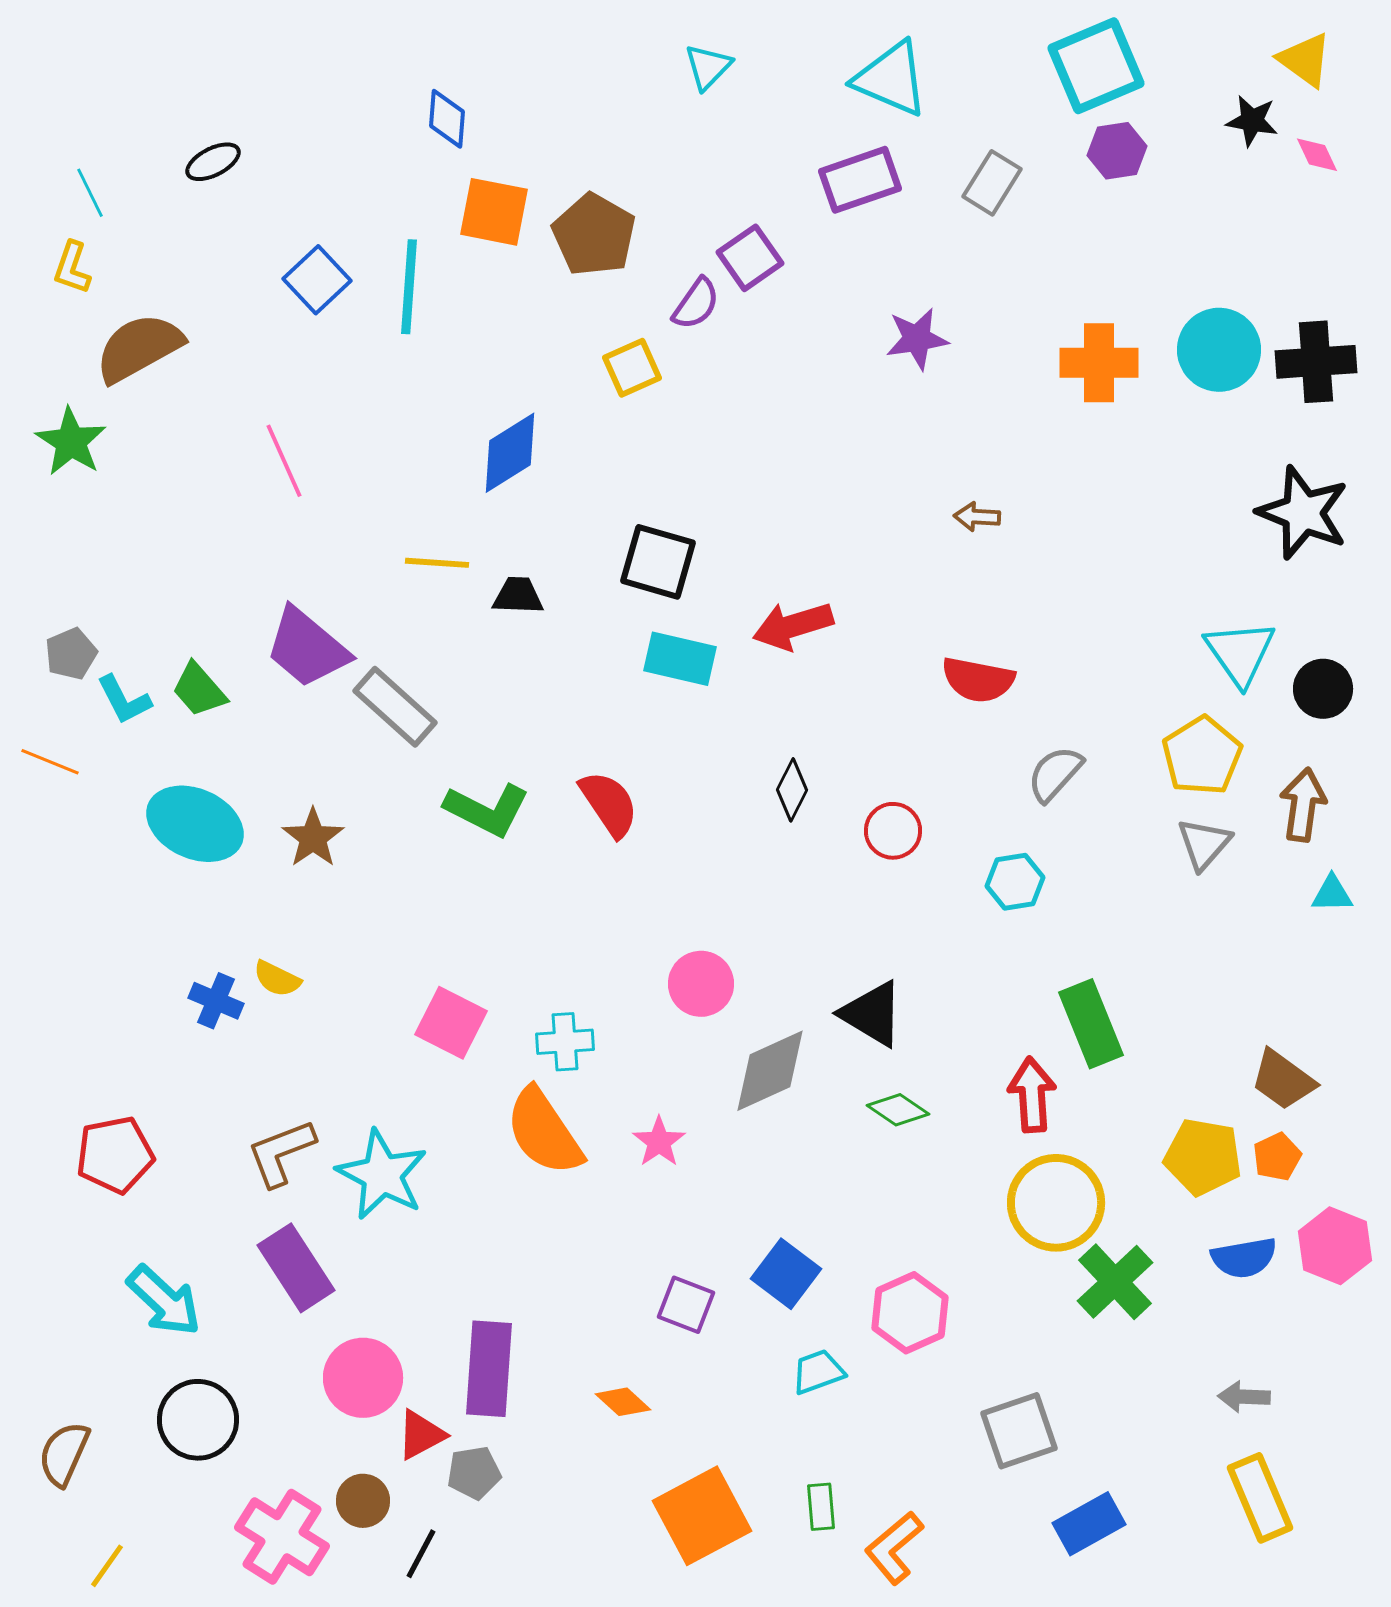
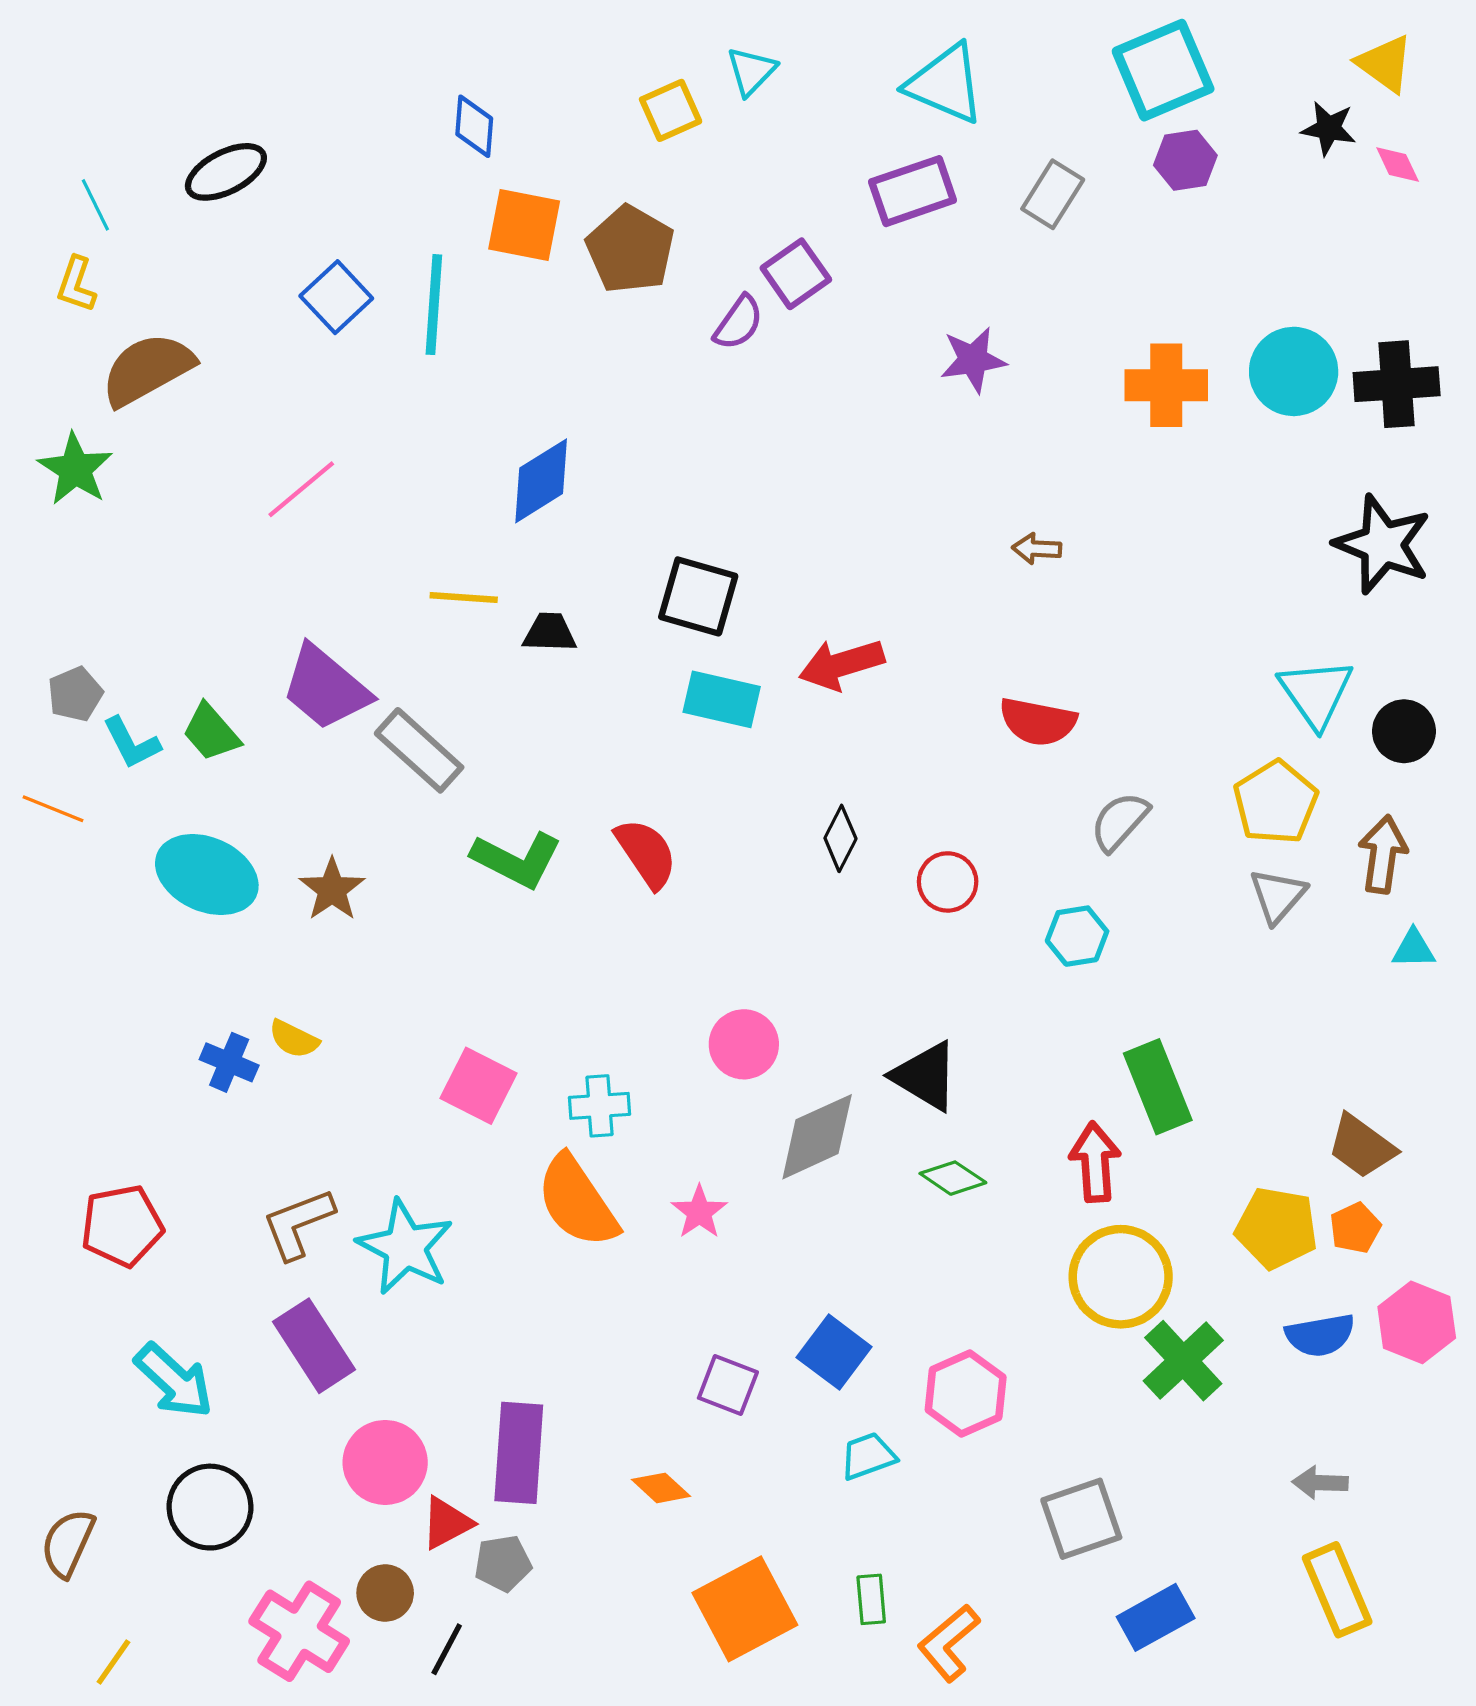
black ellipse: (213, 162) -> (226, 172), size x1.4
yellow square: (632, 368) -> (671, 110), moved
pink line: (284, 461) -> (301, 489), turned 74

